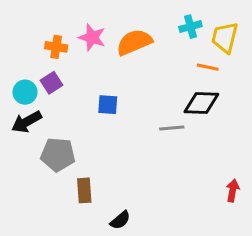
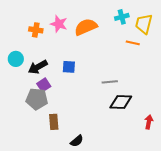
purple square: (52, 83) -> (44, 85), moved
black diamond: (201, 103) -> (121, 102), moved
black arrow: (27, 122) -> (38, 67), moved

